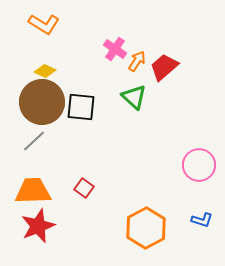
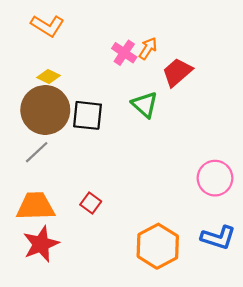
orange arrow: (137, 61) -> (148, 48), moved
blue L-shape: (202, 220) -> (218, 238), size x1.5

